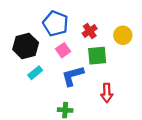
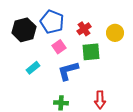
black hexagon: (26, 46) -> (24, 30), moved
red arrow: (107, 93) -> (100, 100), moved

